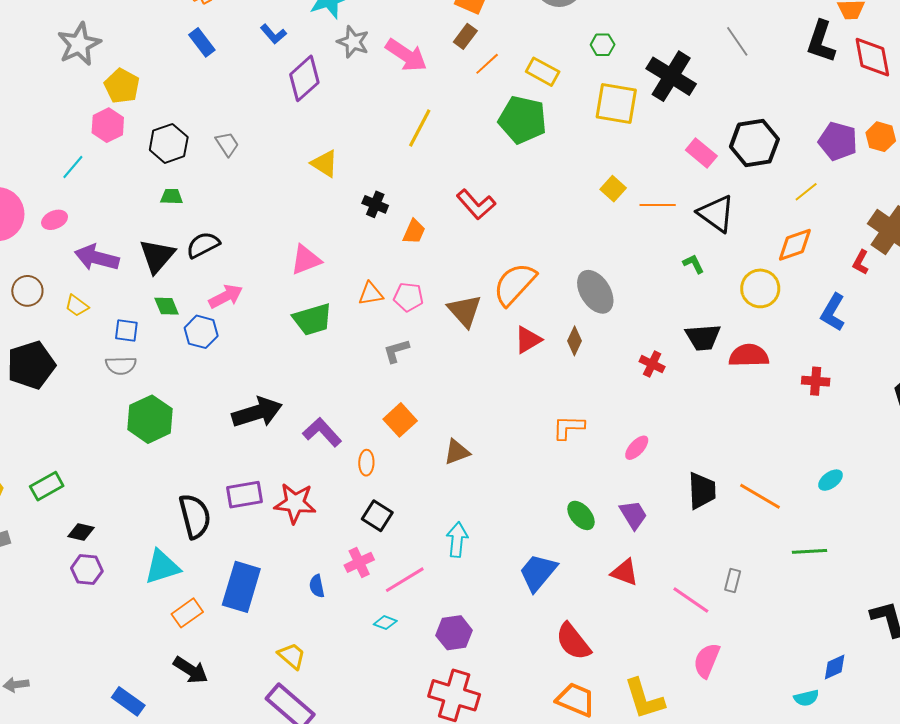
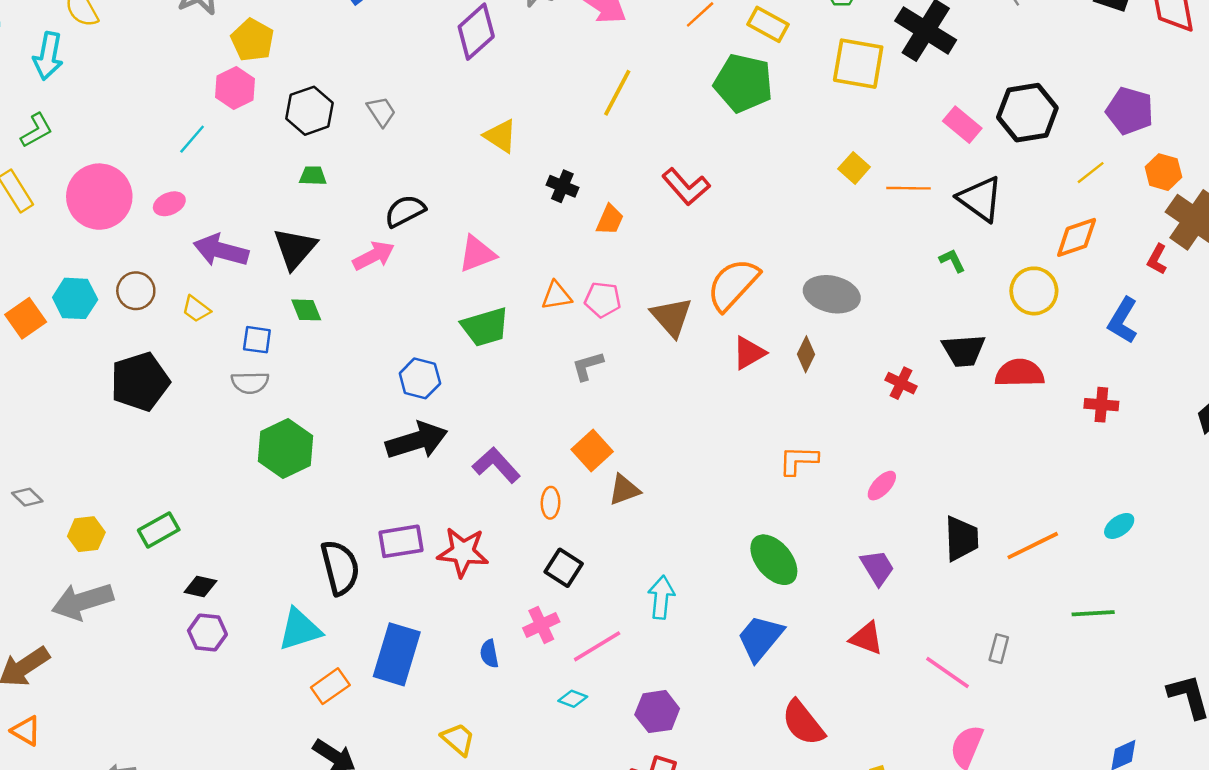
orange hexagon: (881, 137) -> (1163, 172), moved
black semicircle: (203, 245) -> (405, 211), moved
gray ellipse: (595, 292) -> (832, 294), turned -45
pink arrow: (226, 296) -> (374, 256), moved
blue hexagon: (201, 332) -> (420, 378), moved
brown triangle: (457, 452) -> (624, 490), moved
orange line: (760, 496) -> (1033, 546), turned -57
green ellipse: (581, 515) -> (774, 560), moved, size x1.4

